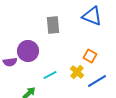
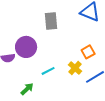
orange square: (90, 56) -> (88, 52), turned 32

